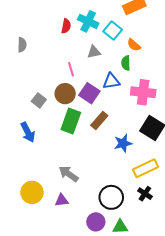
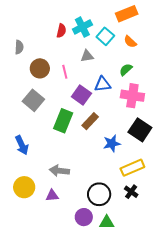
cyan cross: (88, 21) -> (82, 27), turned 36
orange semicircle: (134, 45) -> (130, 42), moved
green semicircle: (126, 63) -> (126, 70), moved, turned 48
brown circle: (65, 94) -> (40, 68), moved
gray square: (39, 100) -> (33, 100), size x1.5
blue arrow: (28, 132) -> (22, 145), moved
gray arrow: (69, 174) -> (59, 171), turned -30

